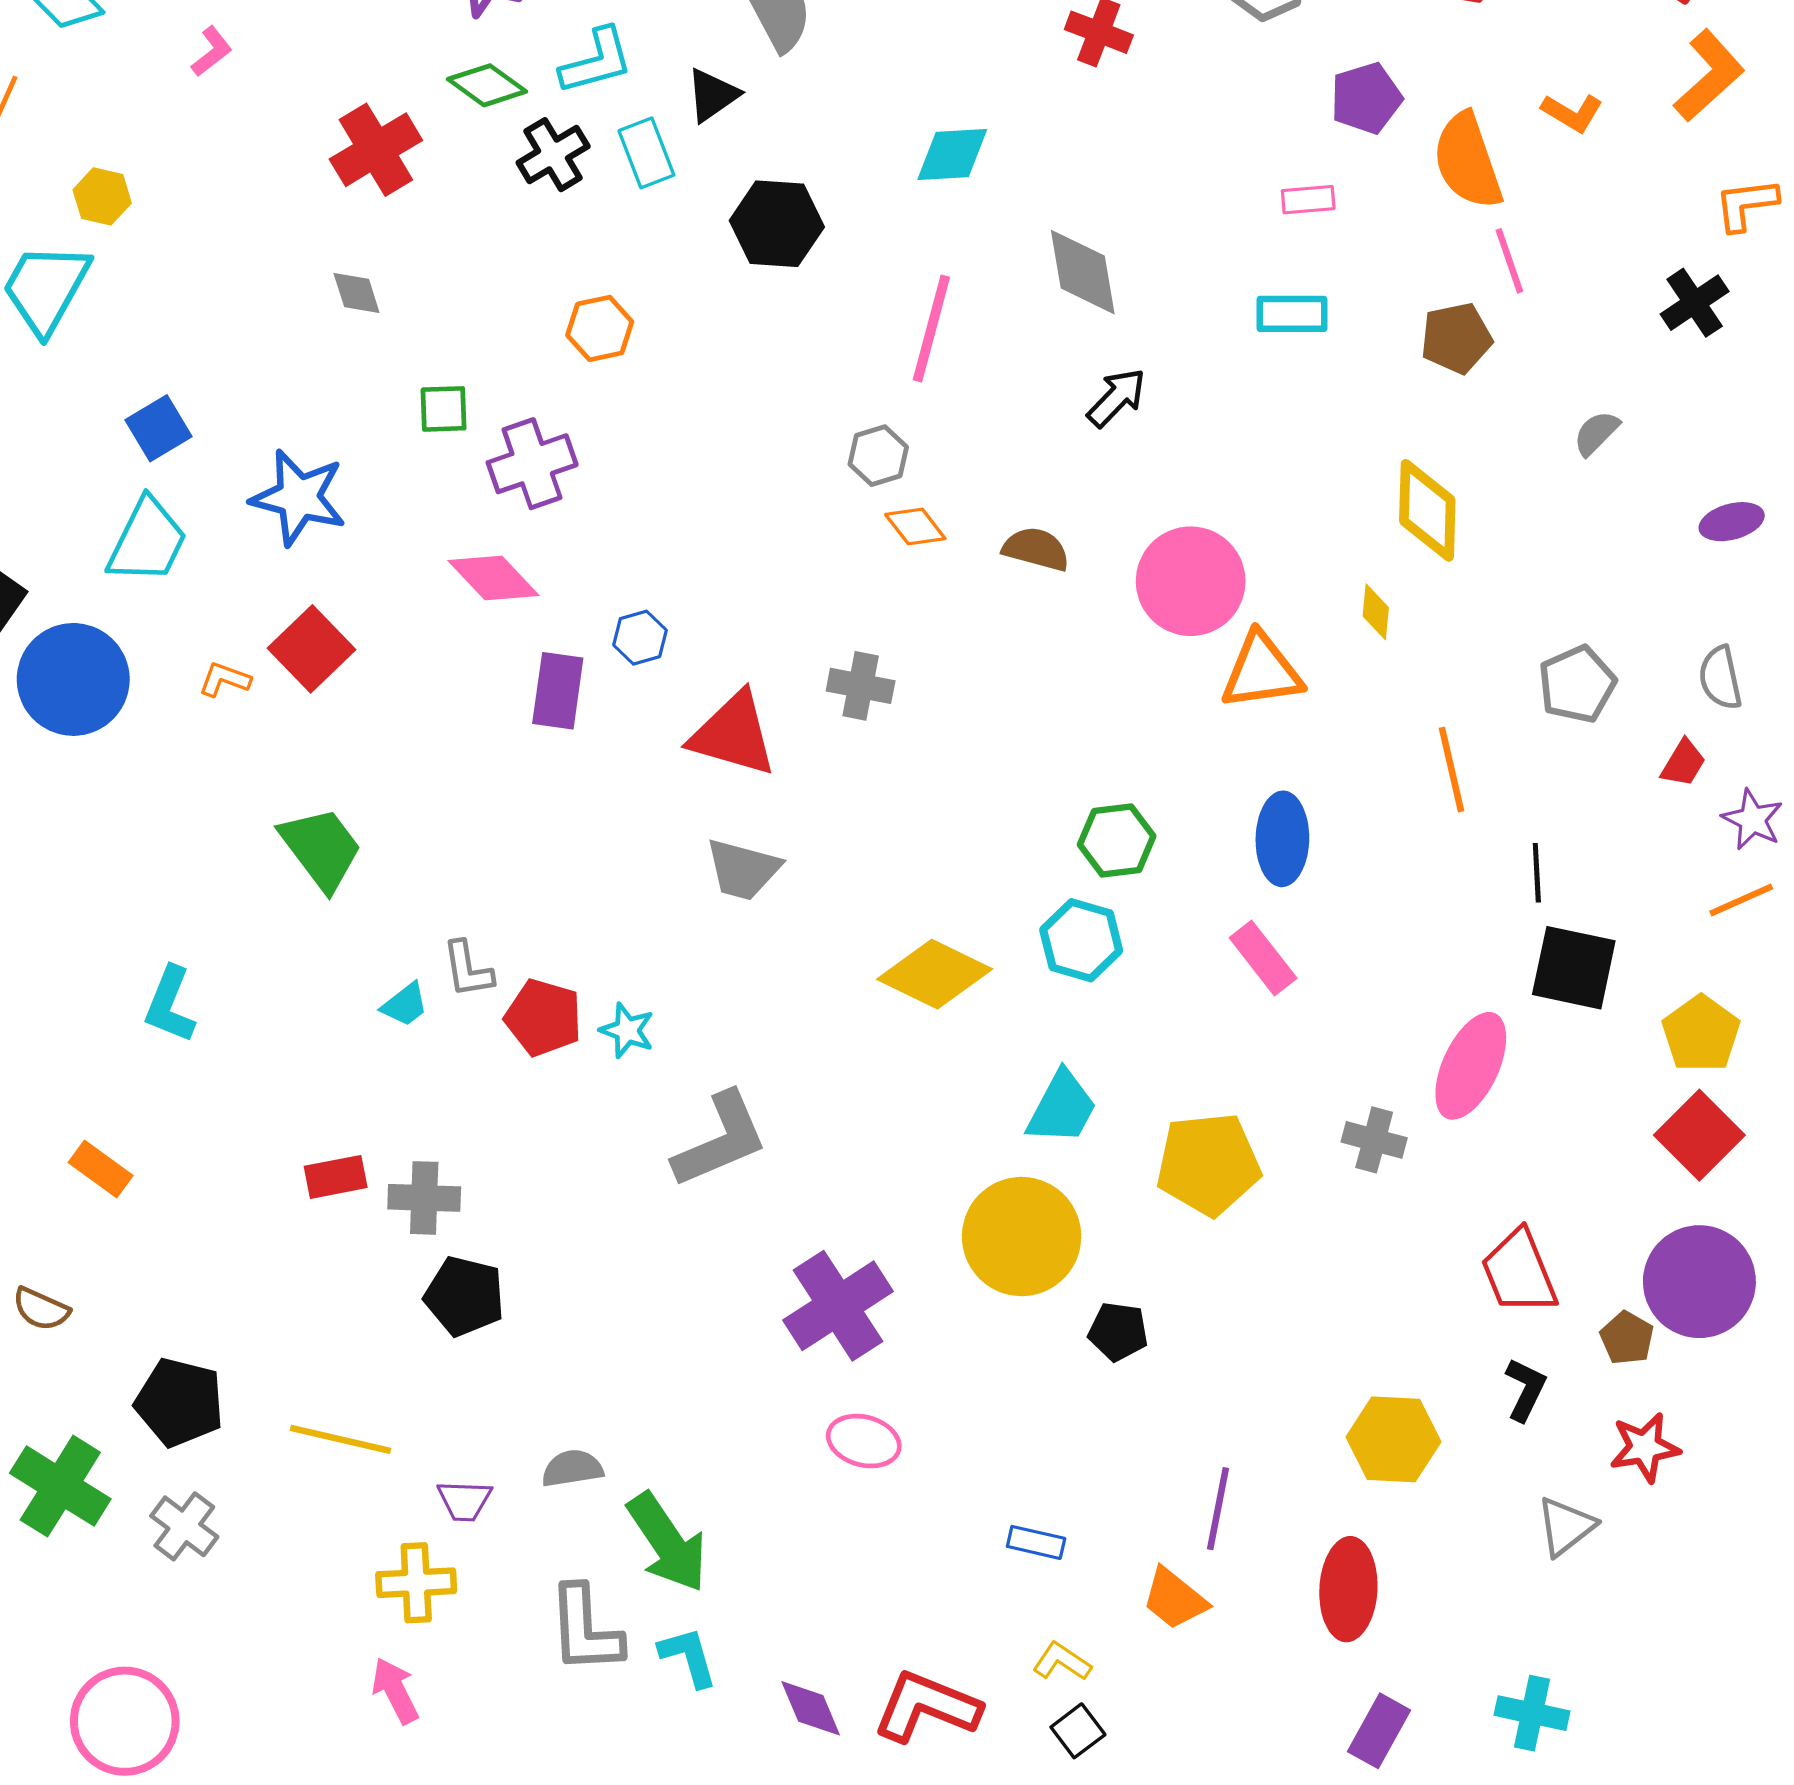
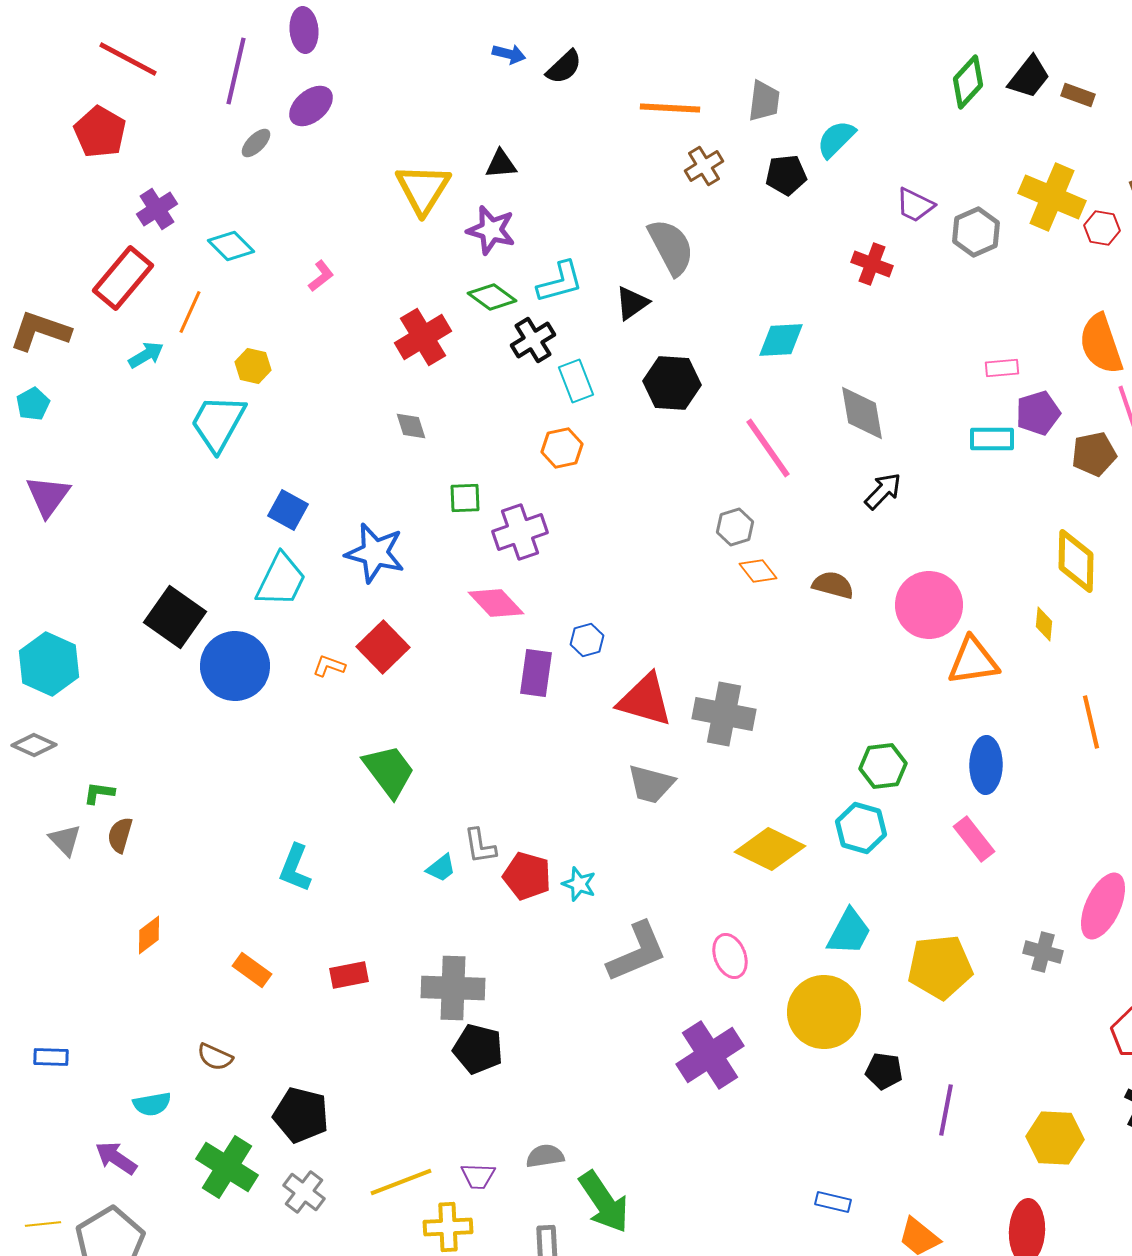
purple pentagon: (1366, 98) -> (1038, 413), moved
cyan rectangle: (646, 153) -> (576, 381), moved
pink line: (931, 328) -> (768, 448), turned -50
blue square: (159, 428) -> (288, 510), turned -30
gray cross: (861, 686) -> (724, 714), moved, size x1.5
red rectangle: (336, 1177) -> (349, 975), moved
gray cross: (424, 1198) -> (453, 988), size x1.4
yellow line: (340, 1439) -> (401, 1182), moved, turned -34
pink ellipse: (864, 1441) -> (730, 956), moved, turned 54
purple line: (1218, 1509) -> (946, 1110), moved

